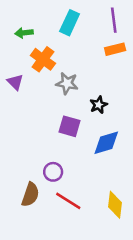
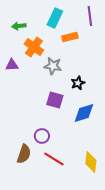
orange rectangle: (115, 49) -> (70, 37), moved
purple triangle: (15, 82) -> (12, 65), turned -48

